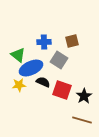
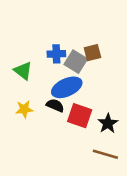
gray square: (59, 60) -> (76, 62), moved
blue ellipse: (31, 68) -> (67, 87), moved

